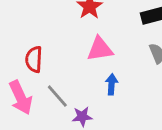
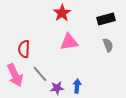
blue arrow: (112, 84) -> (77, 86), moved

